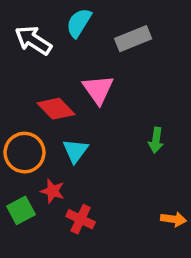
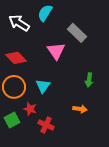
gray rectangle: (133, 39) -> (77, 33), moved, turned 66
red diamond: (56, 109) -> (16, 58), moved
orange arrow: (174, 219) -> (80, 109), moved

